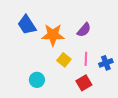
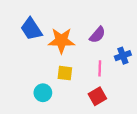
yellow square: (64, 60) -> (65, 73), moved, turned -32
blue cross: (106, 63) -> (123, 56), moved

